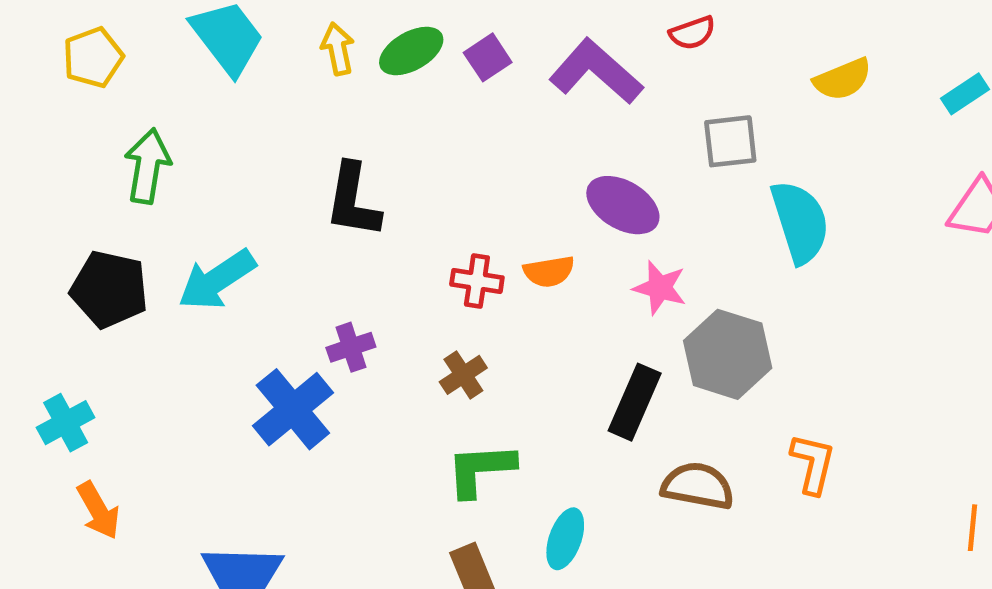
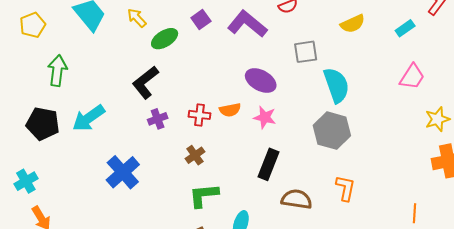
yellow arrow: (338, 49) -> (137, 18), turned -30
green ellipse: (411, 51) -> (165, 39), moved
black L-shape: (353, 200) -> (145, 82), turned 44
pink star: (660, 288) -> (265, 117), moved
purple cross: (351, 347) -> (158, 119), moved
gray hexagon: (728, 354) -> (332, 131), moved

